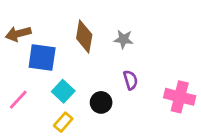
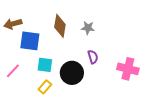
cyan square: (63, 91) -> (45, 65), turned -35
black circle: (101, 102) -> (72, 73), size x1.5

